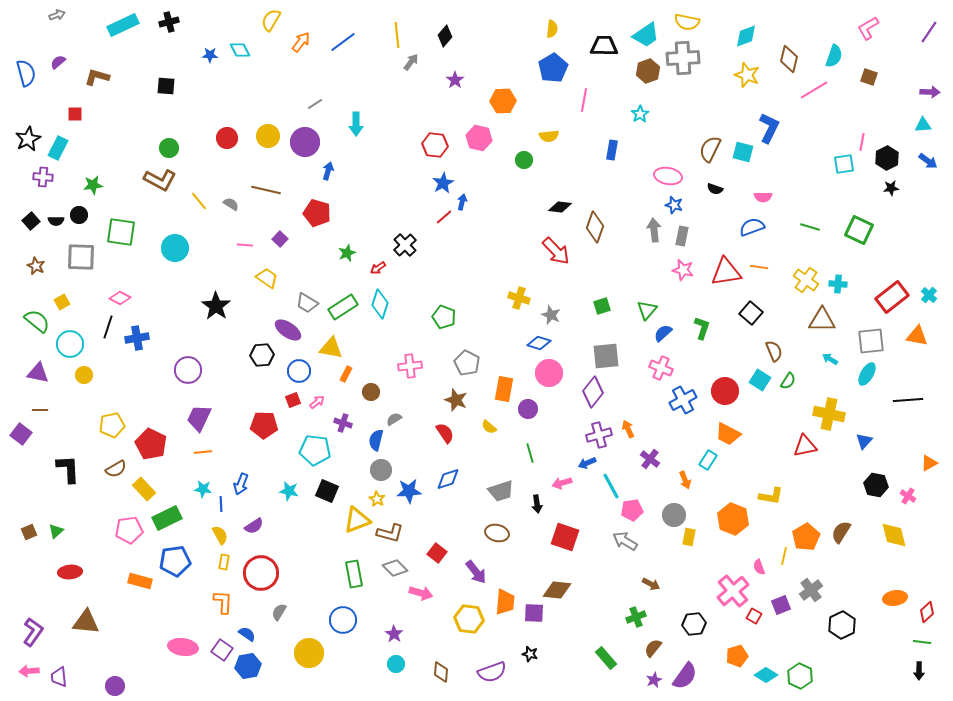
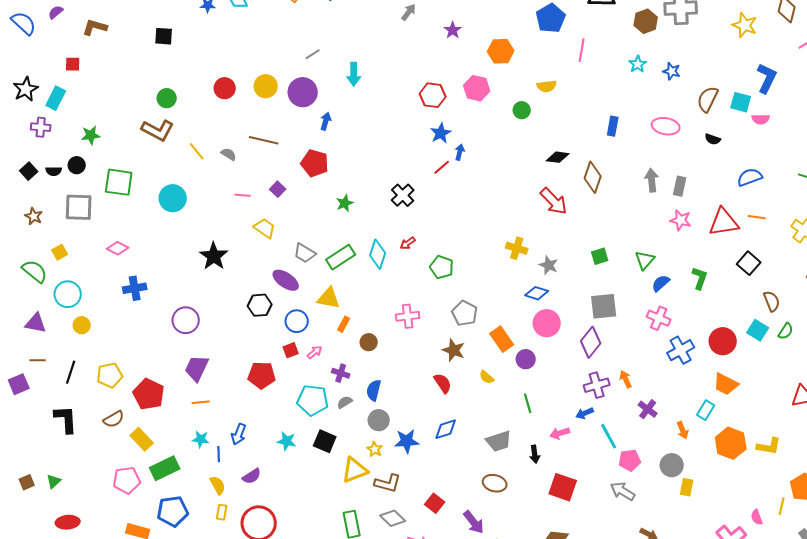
blue semicircle: (26, 73) -> (24, 23), turned -32
blue rectangle: (612, 150) -> (613, 126), moved
pink semicircle: (763, 197) -> (761, 119), moved
blue star: (674, 205) -> (672, 71), moved
red arrow: (378, 268) -> (408, 243), moved
black line: (108, 327) -> (71, 372), moved
orange rectangle: (504, 389) -> (502, 339), turned -45
gray semicircle: (394, 419) -> (345, 402), moved
purple square: (21, 434) -> (19, 384), turned 30
orange hexagon: (733, 519) -> (731, 443), moved

